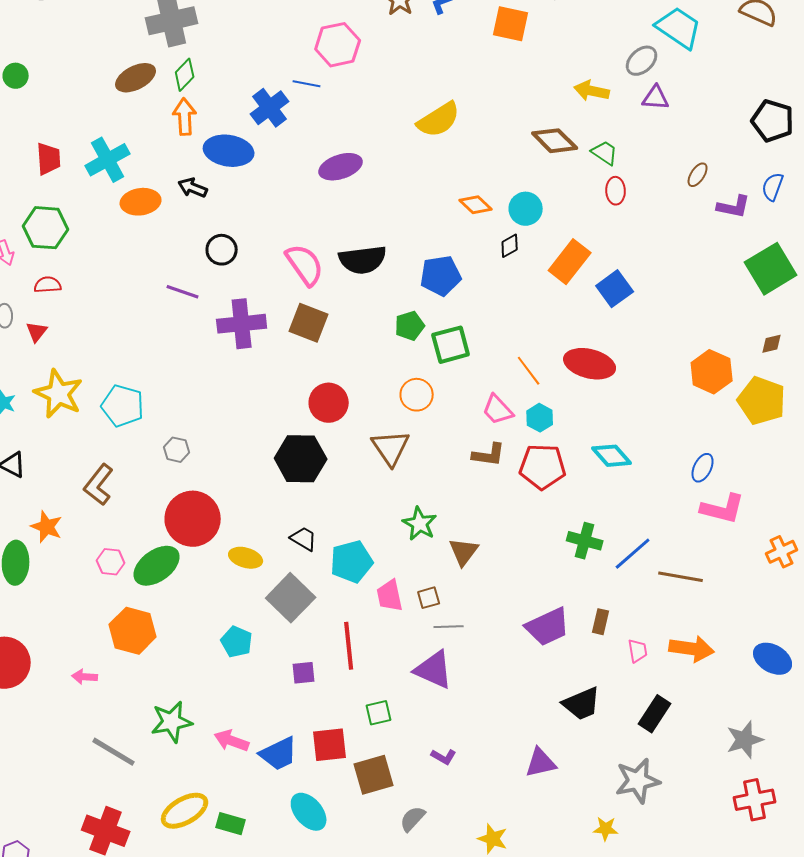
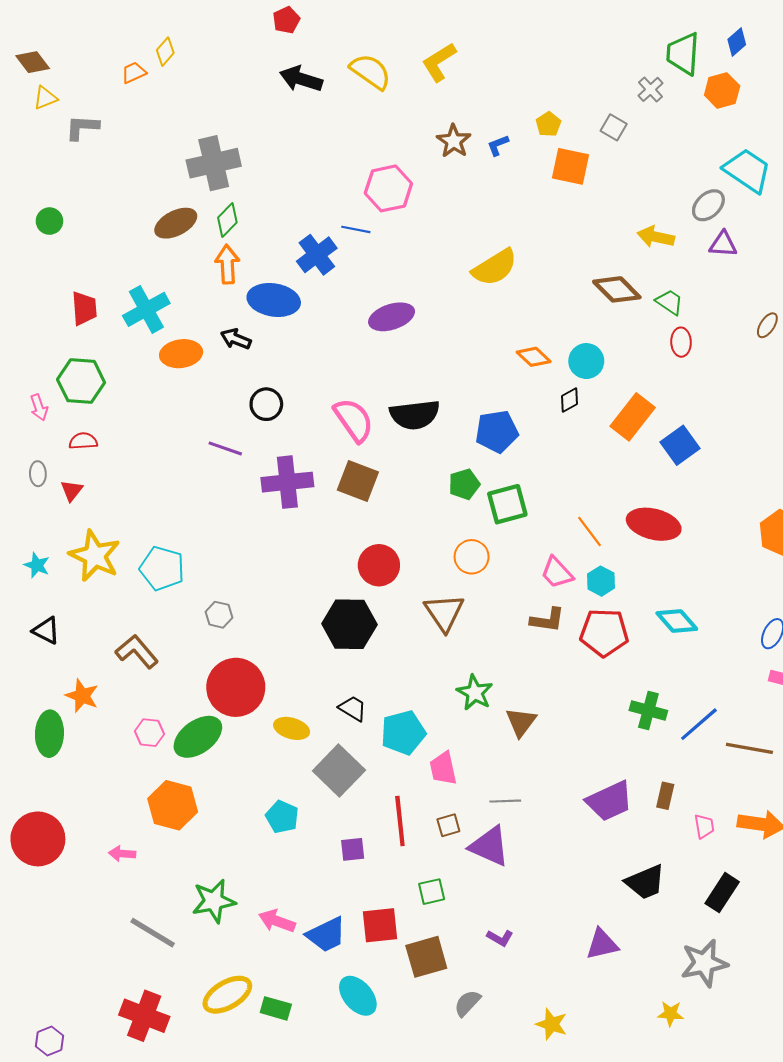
brown L-shape: (99, 485) -> (137, 652), turned 102
brown square: (429, 598) -> (448, 825), moved

